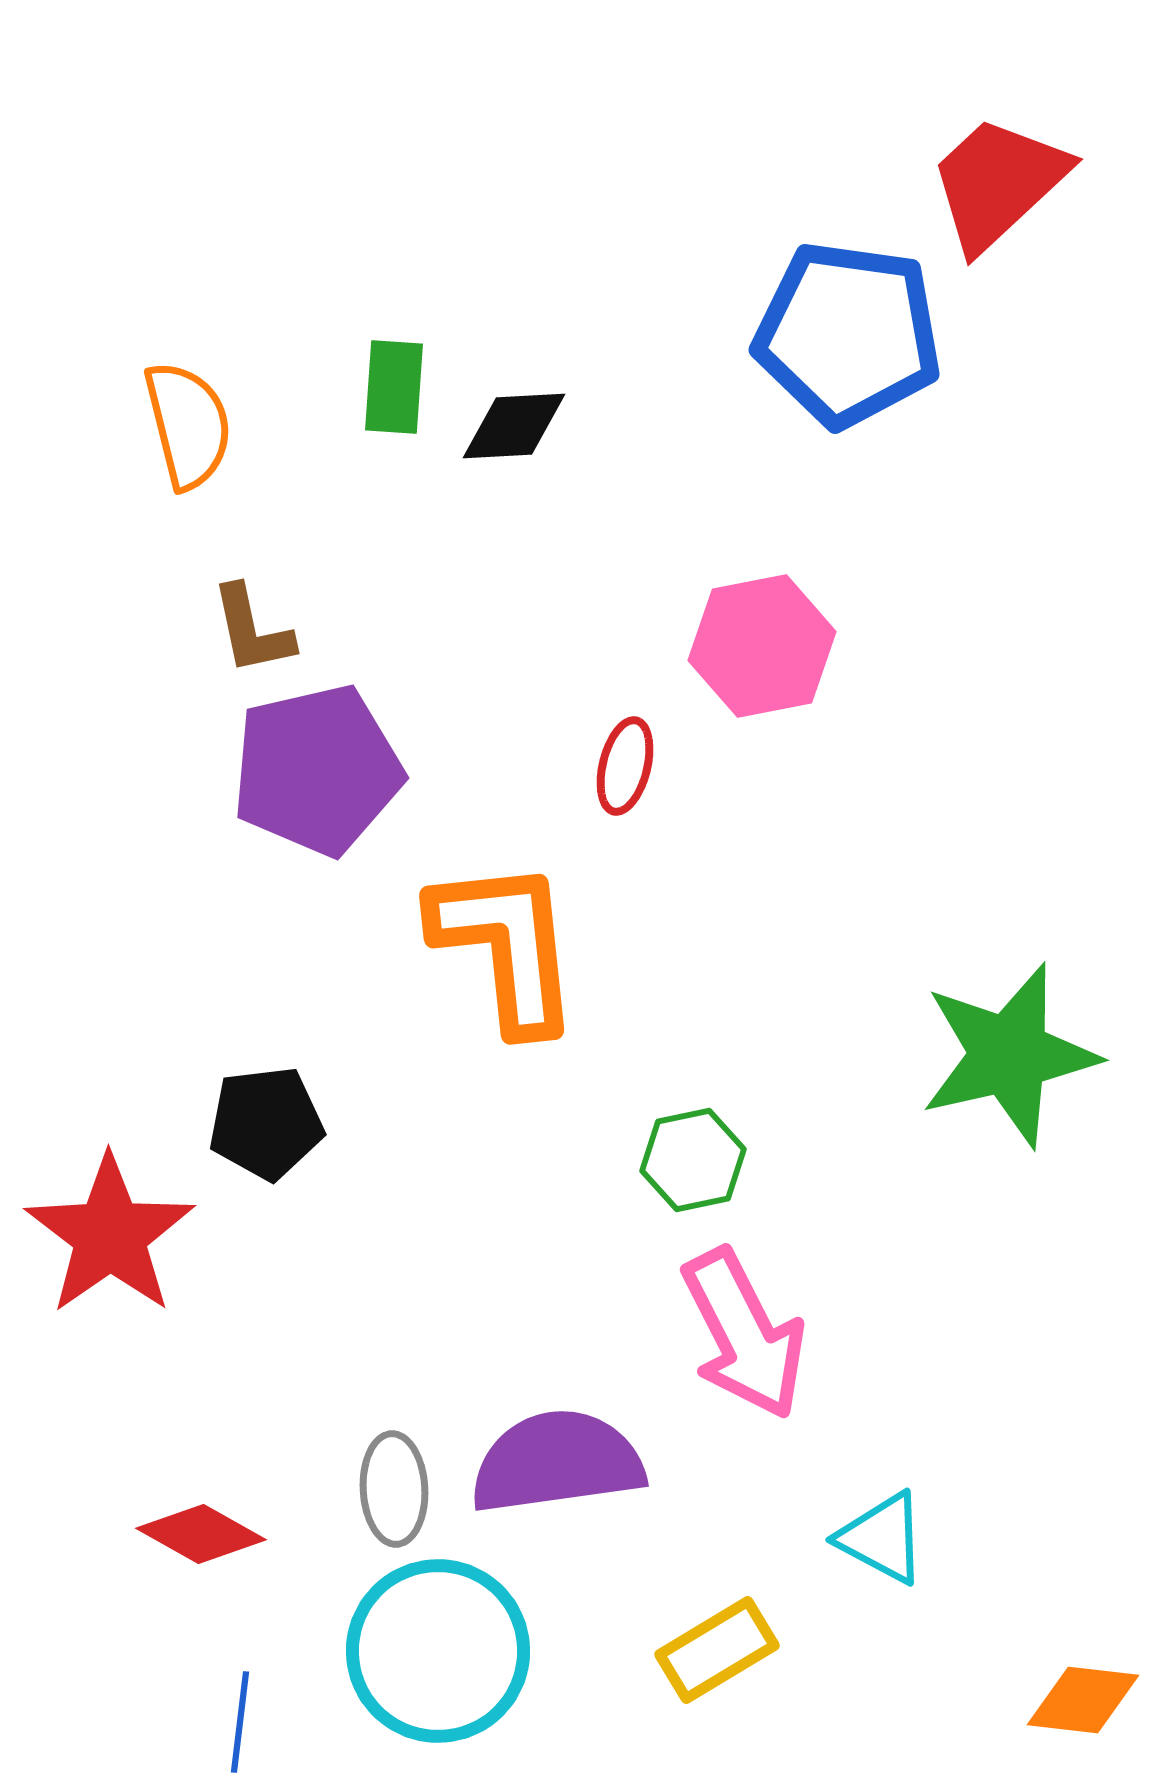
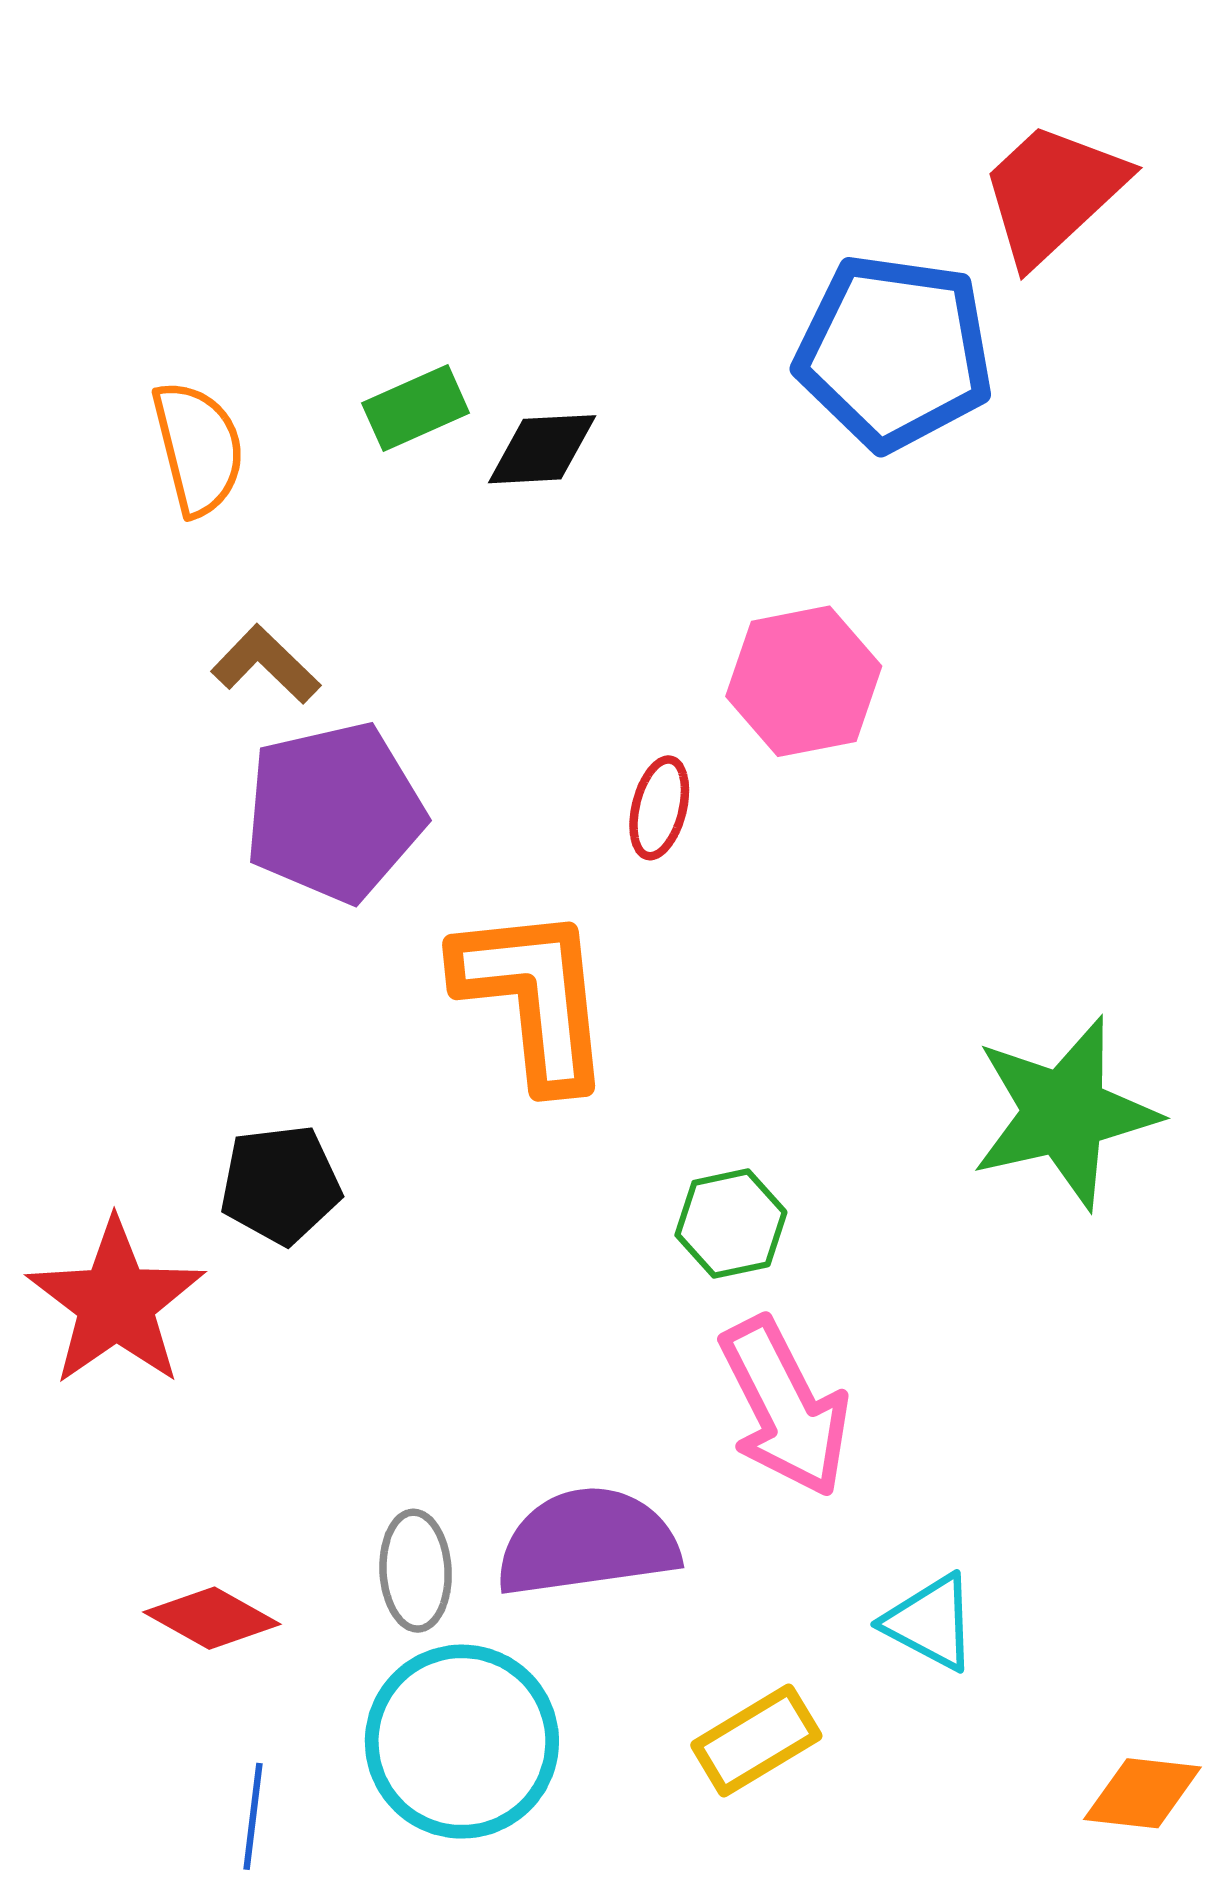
green rectangle: (394, 387) -> (416, 408), turned 62
brown L-shape: (252, 630) -> (266, 664), turned 146

